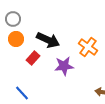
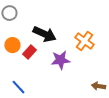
orange circle: (16, 39) -> (12, 45), moved

